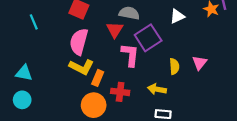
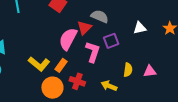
purple square: (148, 38) -> (111, 41), size x0.7
pink semicircle: (79, 42) -> (68, 39), moved
pink triangle: (199, 63) -> (150, 71), turned 32
yellow L-shape: (81, 67) -> (39, 64), moved

